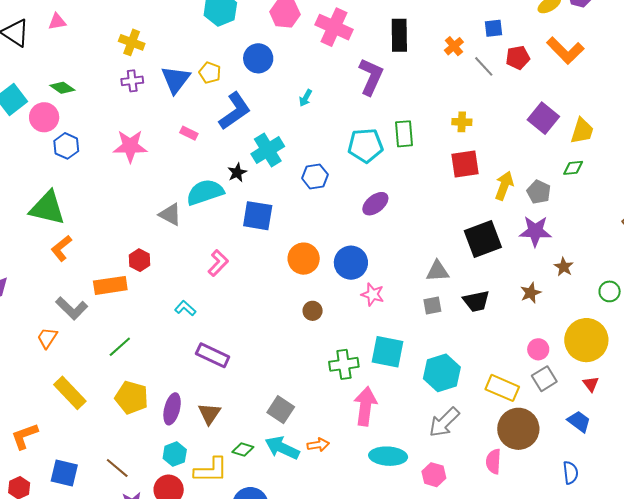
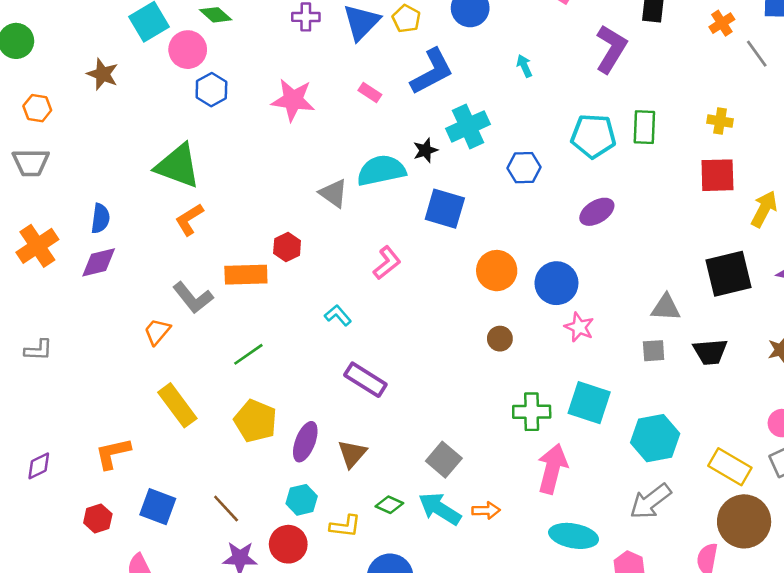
cyan arrow: (306, 98) -> (524, 66), turned 120
yellow L-shape: (211, 470) -> (345, 526), size x0.7

